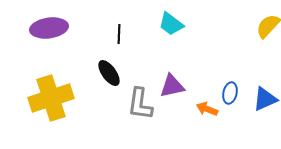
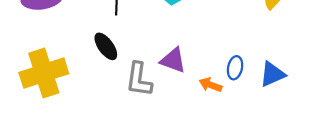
purple triangle: (172, 86) -> (173, 60), turned 32

